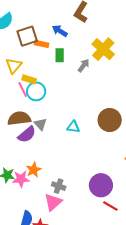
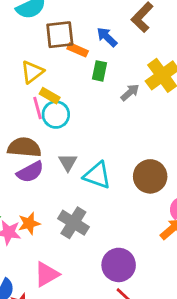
gray triangle: (40, 124) -> (68, 162), moved
cyan triangle: (73, 127) -> (97, 175), size x1.5
gray cross: (59, 186) -> (73, 223), moved, size x1.5

